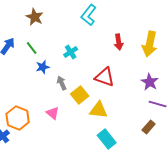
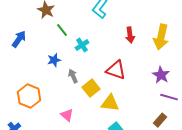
green line: (32, 48) -> (62, 30), moved
pink triangle: (53, 113) -> (67, 115), moved
orange hexagon: (18, 118) -> (29, 96), moved

